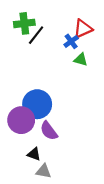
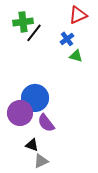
red triangle: (83, 29) -> (78, 15), moved
gray triangle: (43, 171) -> (41, 161), turned -35

